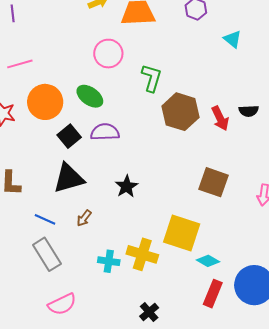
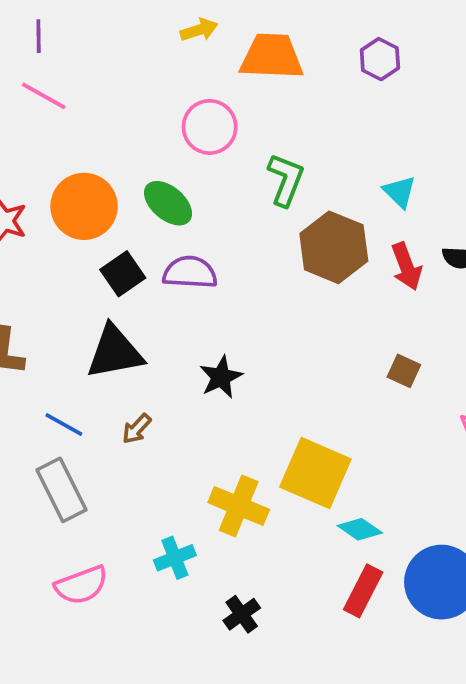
cyan triangle: (233, 39) -> (400, 192), moved
pink line: (20, 64) -> (44, 96), moved, turned 40
brown square: (213, 182) -> (404, 371), moved, size x0.6
cyan cross: (109, 261) -> (175, 558), moved, turned -35

